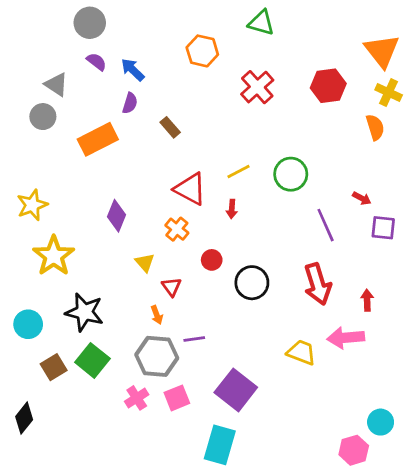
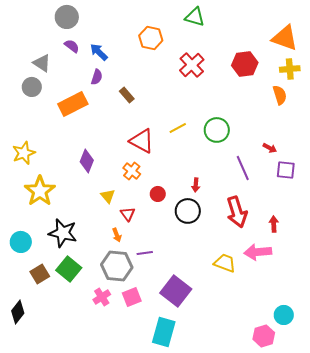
orange triangle: (382, 51) -> (285, 38), turned -32
yellow cross: (389, 92) -> (290, 69), turned -30
red arrow: (232, 209) -> (196, 185), moved

